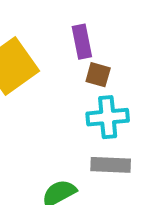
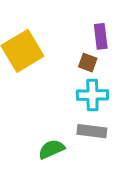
purple rectangle: (82, 42) -> (101, 36), moved

